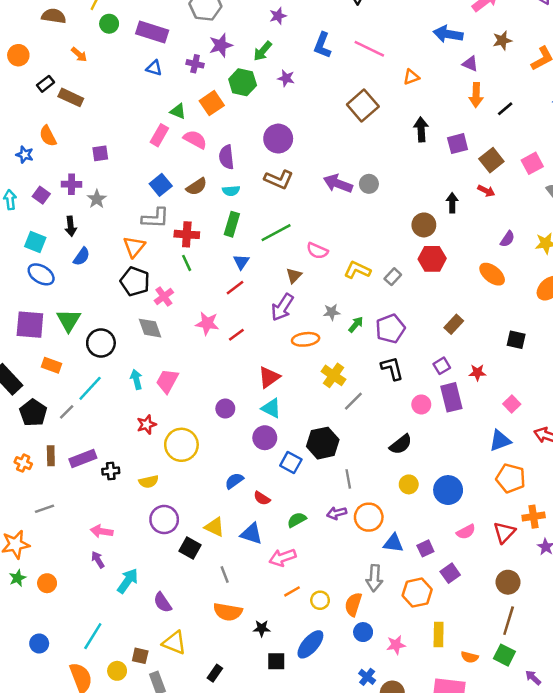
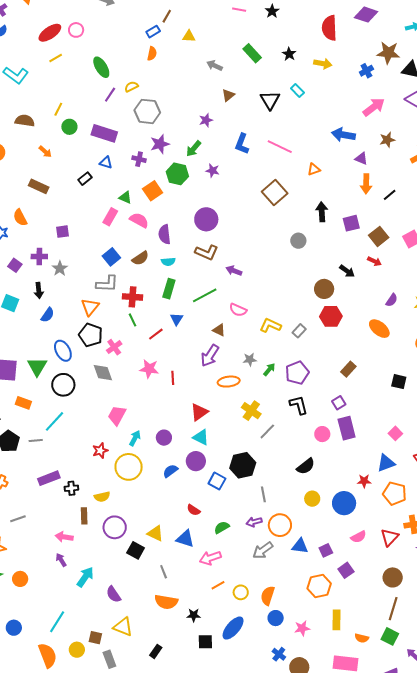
black rectangle: (45, 84) -> (85, 179), moved
purple arrow: (338, 184) -> (234, 271), moved, size x0.7
gray circle: (369, 184) -> (298, 241), moved
black arrow: (452, 203) -> (347, 271), turned 126
blue ellipse: (41, 274) -> (63, 351), moved, turned 30
brown triangle: (294, 276) -> (219, 330), turned -48
red line: (235, 288) -> (156, 334), moved
red line: (236, 335) -> (173, 378), turned -56
red star: (477, 373) -> (364, 481), moved
cyan arrow: (136, 379) -> (135, 438), moved, turned 42
gray line: (67, 412) -> (36, 441), turned 40
brown rectangle: (51, 456) -> (84, 516), moved
blue semicircle: (234, 481) -> (170, 471), moved
gray arrow: (374, 578) -> (263, 550), moved, turned 50

